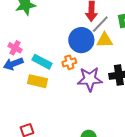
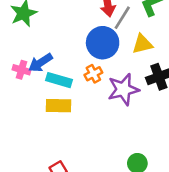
yellow triangle: (105, 40) -> (142, 44), moved
blue arrow: (13, 64) -> (40, 63), moved

